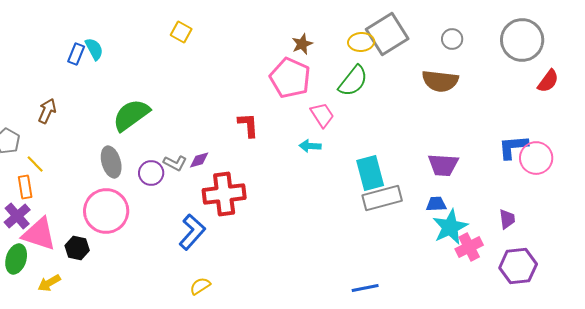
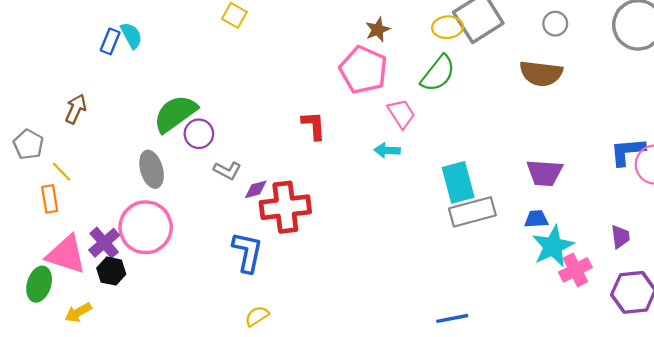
purple diamond: (199, 160) -> (256, 189), moved
purple circle: (151, 173) -> (199, 134), moved
purple cross: (17, 216) -> (104, 243), moved
blue L-shape: (192, 232) -> (247, 252), turned -30

